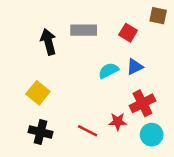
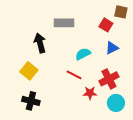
red square: (128, 33) -> (106, 25), moved
black arrow: (48, 42) -> (40, 43), moved
blue triangle: (135, 67) -> (112, 48), moved
red line: (88, 131) -> (74, 75), moved

